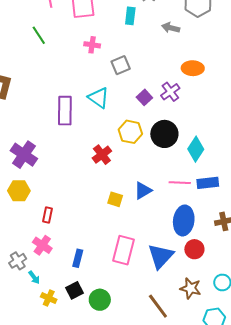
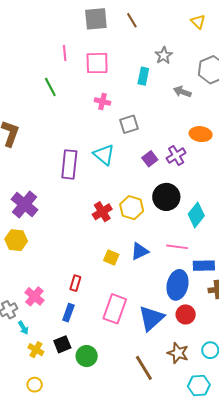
yellow hexagon: (130, 132) -> (132, 208), moved
blue rectangle: (208, 183) -> (204, 266), moved
red rectangle: (48, 215) -> (75, 283), moved

